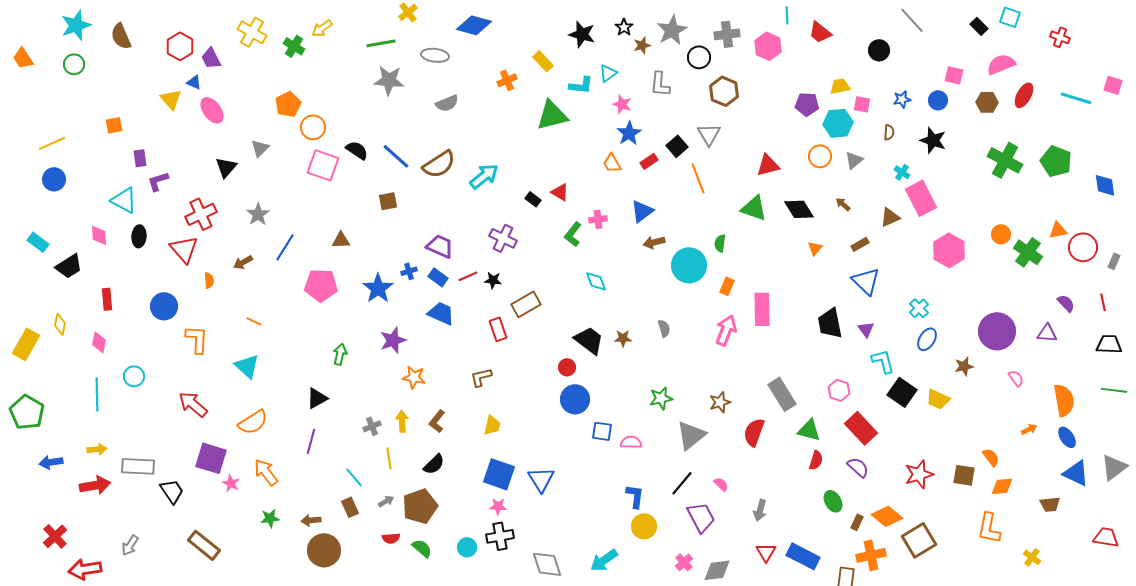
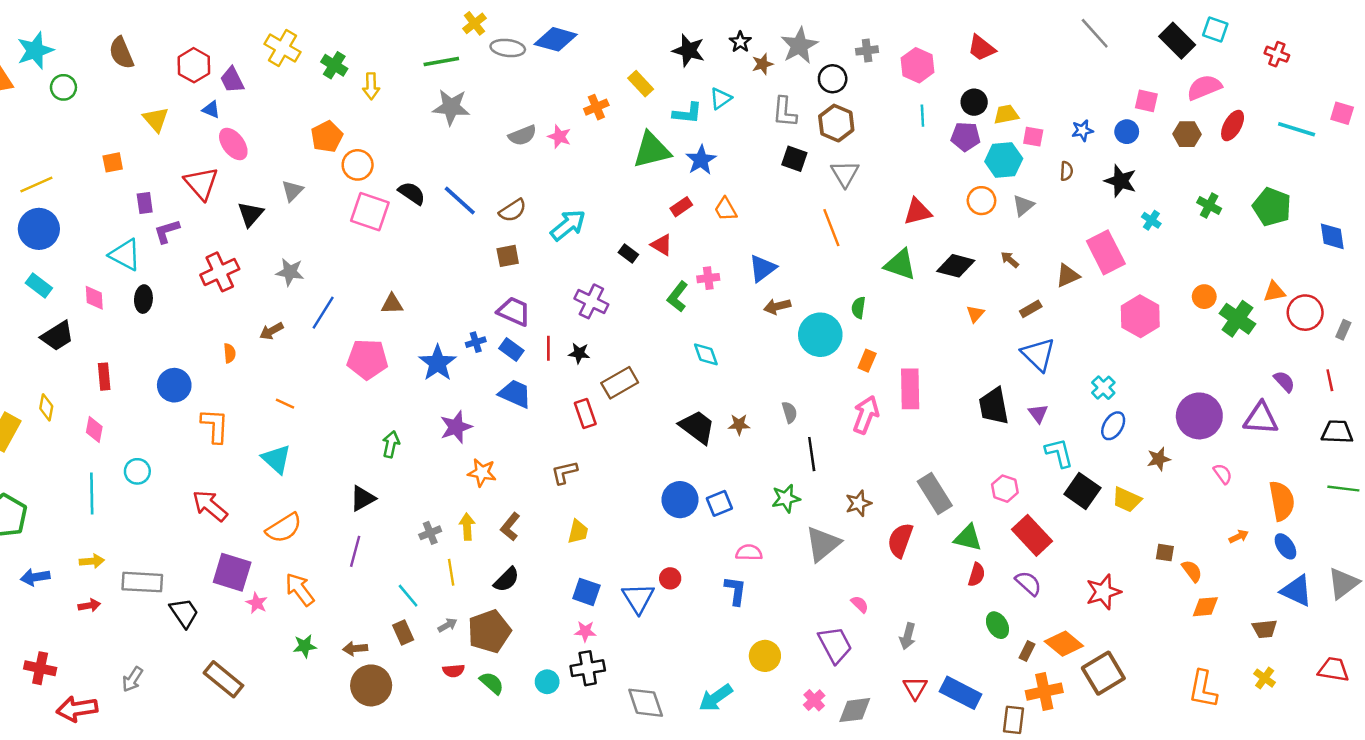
cyan line: (787, 15) -> (922, 116), moved
cyan star: (76, 25) -> (35, 50), moved
black rectangle: (979, 26) -> (1177, 41), size x1.6
yellow arrow: (322, 28) -> (371, 86), moved, turned -55
gray cross: (727, 34) -> (867, 50), size x0.7
black circle: (879, 50) -> (974, 102), moved
gray ellipse: (435, 55) -> (508, 48), moved
brown hexagon: (724, 91) -> (836, 123), moved
yellow triangle: (171, 99) -> (156, 119), moved
pink star: (622, 104) -> (559, 137), moved
blue star: (629, 133) -> (701, 160), moved
black square: (677, 146) -> (794, 159), moved, turned -30
green cross: (1005, 160) -> (1209, 206), size x0.6
red rectangle: (649, 161) -> (681, 207), moved
brown semicircle: (439, 164) -> (513, 210), size x0.7
cyan cross: (902, 172) -> (1151, 220), moved
blue circle: (54, 179) -> (39, 229), size x1.4
brown square: (388, 201) -> (508, 256), moved
black diamond: (799, 209) -> (956, 266), turned -44
gray star: (258, 214) -> (290, 272), turned -30
cyan rectangle: (38, 242) -> (39, 285), moved
red triangle: (184, 249) -> (201, 183), moved
red line: (468, 276) -> (548, 348), turned -66
purple triangle: (1047, 333) -> (1261, 418), size x1.4
red circle: (567, 367) -> (670, 578), moved
blue square: (602, 431) -> (719, 503), moved, turned -30
blue square: (499, 474) -> (586, 592), size x0.7
brown square: (964, 475) -> (1165, 553), moved, size x0.7
black line: (682, 483) -> (812, 454), moved, turned -48
red arrow: (95, 485) -> (89, 605), size x0.6
blue L-shape: (635, 496) -> (735, 591), moved
orange L-shape: (989, 528) -> (1203, 689), moved
red cross: (55, 536) -> (40, 668), turned -35
yellow cross: (1032, 557) -> (1265, 678), moved

